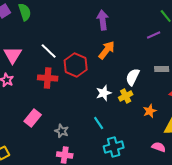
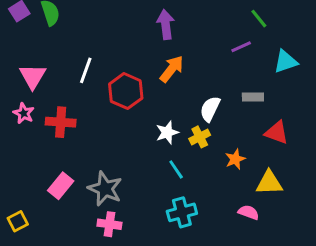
white line: (49, 51) -> (86, 70), turned 66
red cross: (48, 78) -> (61, 122), moved
pink rectangle: (33, 118) -> (61, 186), moved
cyan line: (99, 123) -> (176, 169), moved
gray star: (62, 131) -> (105, 189), size x1.6

